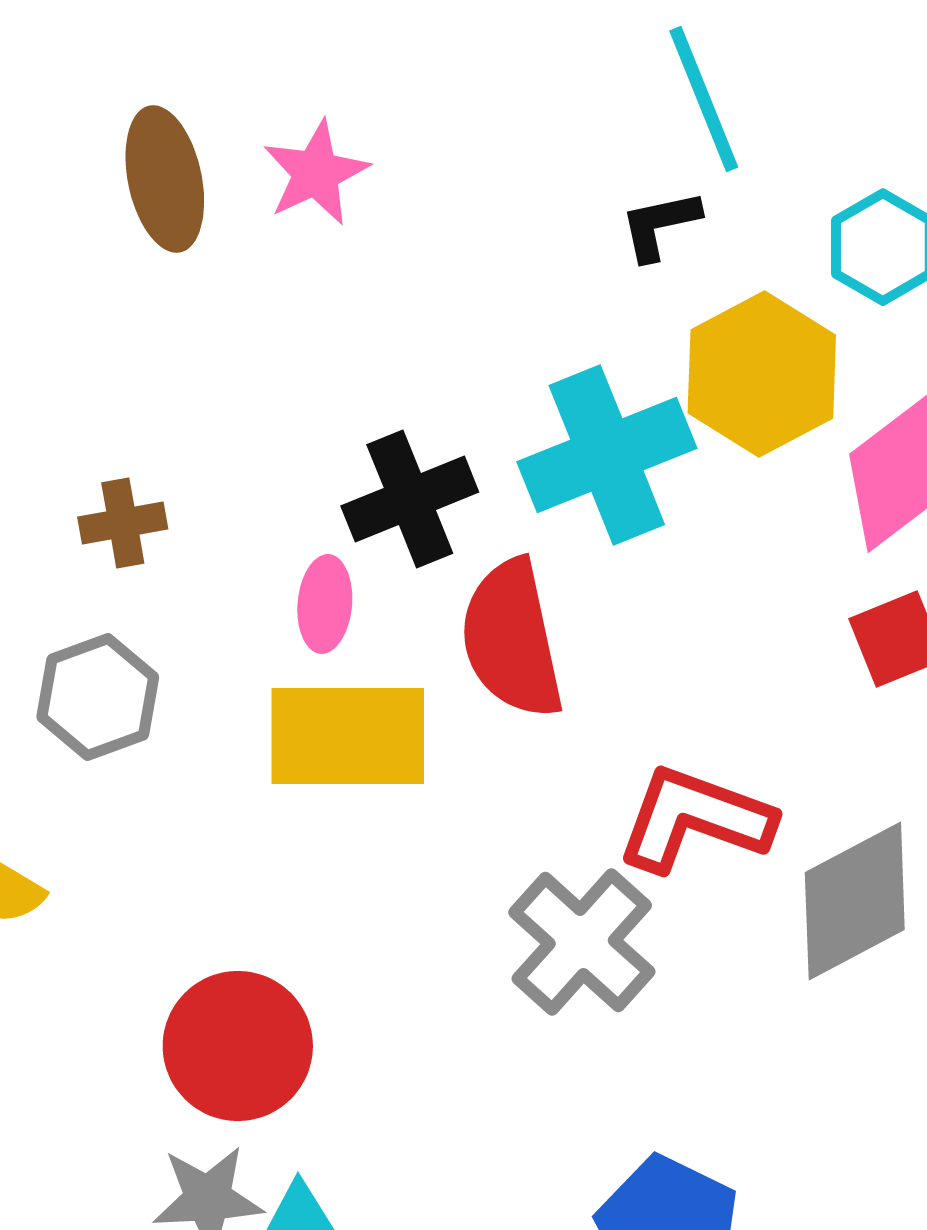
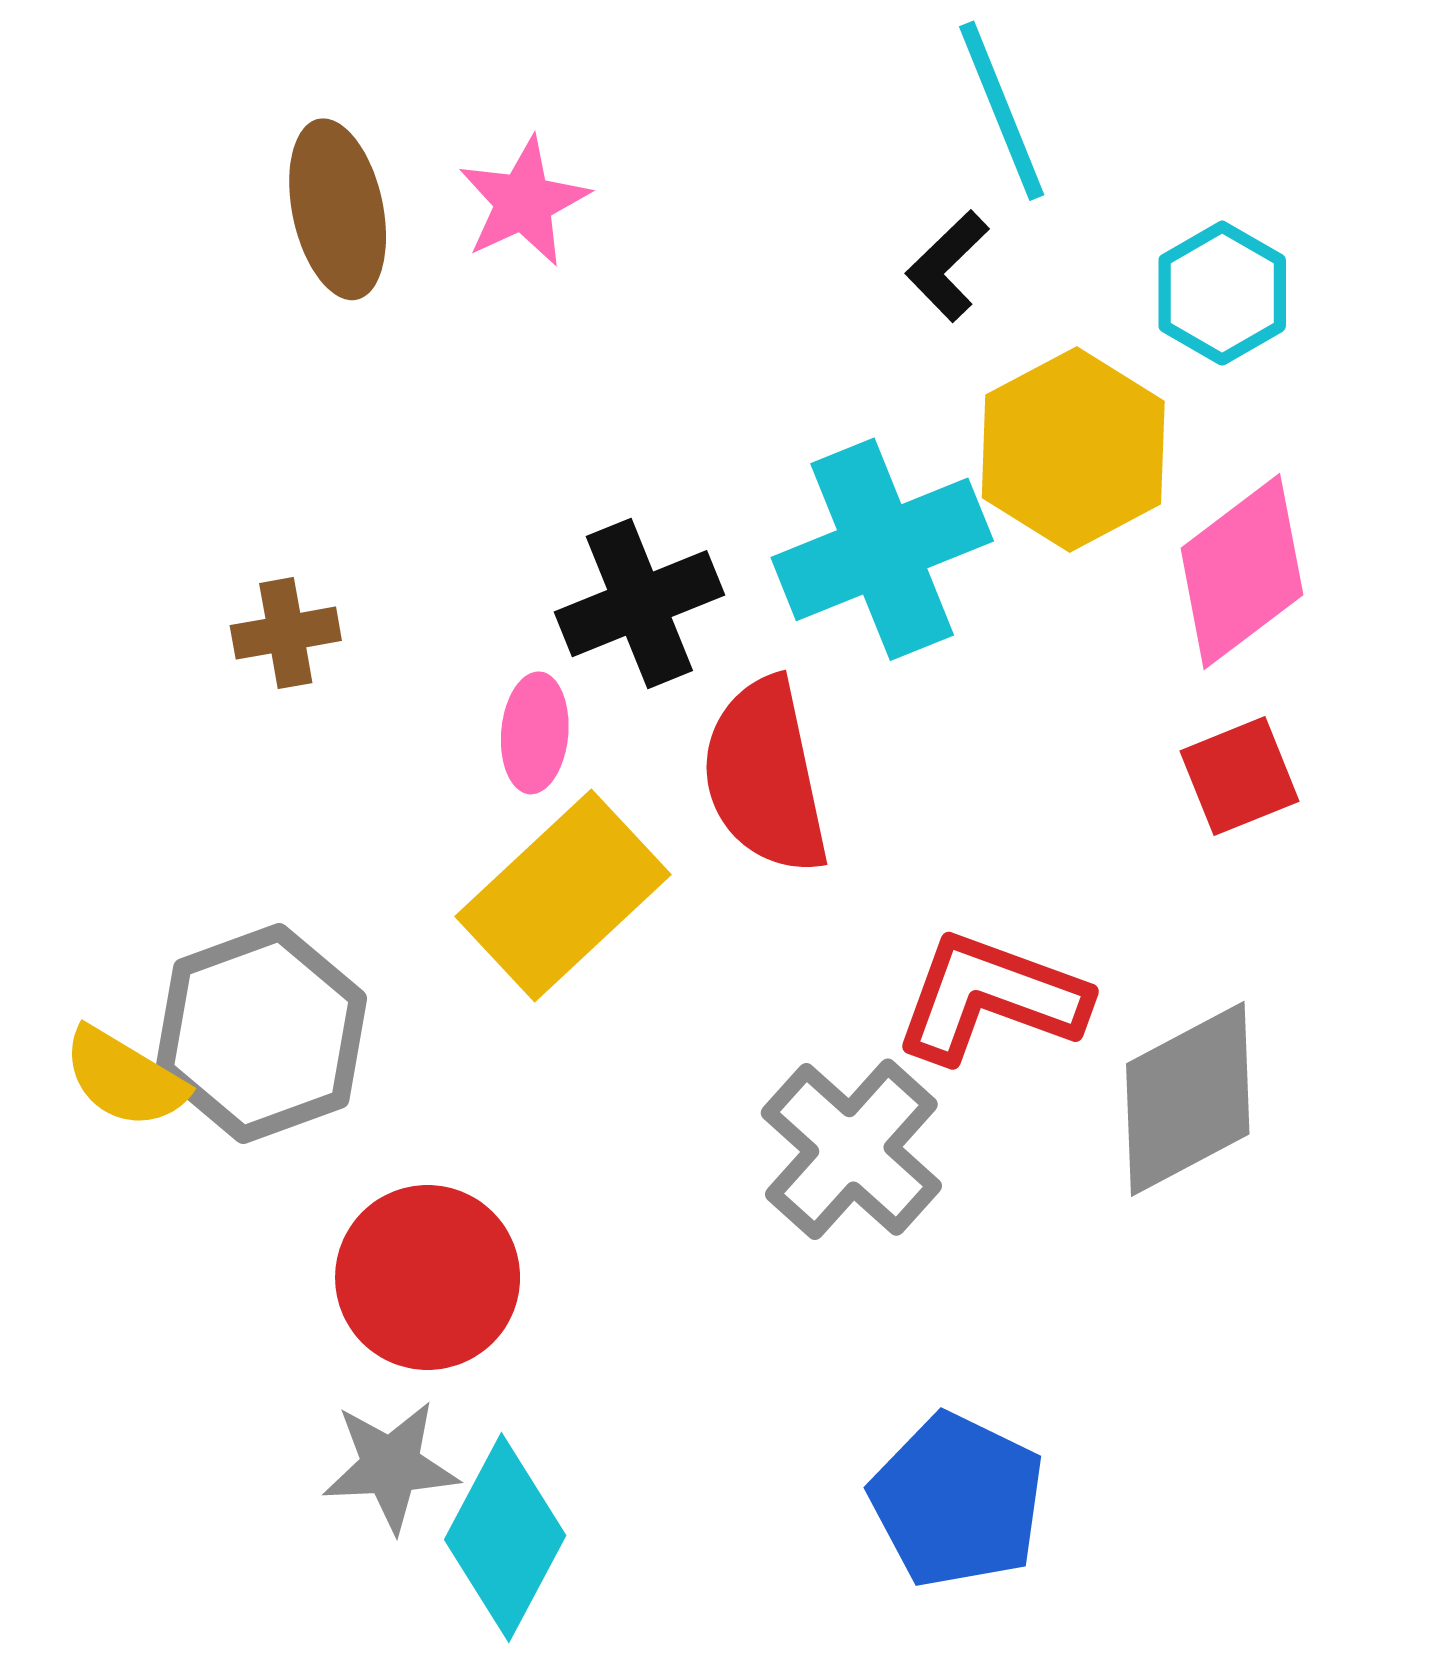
black L-shape: (660, 225) -> (947, 266), turned -32
gray hexagon: (98, 697) -> (261, 1034), moved, size x1.4
yellow rectangle: (348, 736) -> (563, 896), turned -43

